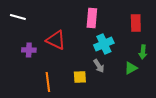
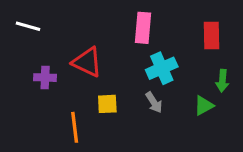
yellow square: (80, 77) -> (107, 104), moved

